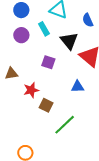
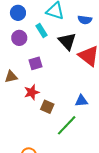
blue semicircle: (88, 20) -> (85, 20), turned -56
purple square: (48, 62) -> (36, 63), moved, turned -32
blue triangle: (78, 87) -> (81, 101), moved

